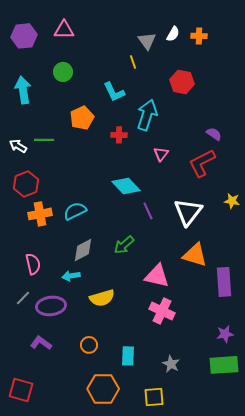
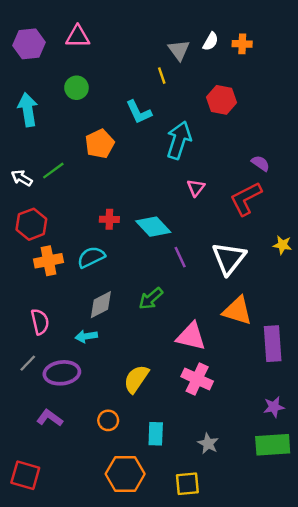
red cross: (119, 135) -> (109, 219), moved
green line: (44, 140) -> (53, 171), turned -36
yellow semicircle: (102, 298) -> (136, 379), moved, turned 140

